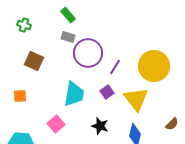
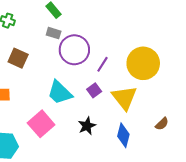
cyan trapezoid: (74, 94) -> (60, 93), turned 124
pink square: (56, 124) -> (41, 124), size x1.4
black star: (100, 126) -> (87, 126), turned 30

